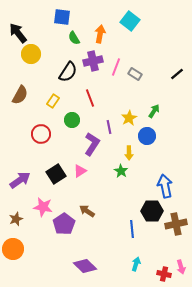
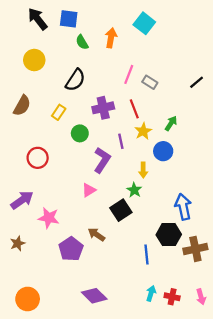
black arrow: (18, 33) -> (38, 19), moved
purple cross: (93, 61) -> (103, 108), moved
red line: (90, 98) -> (134, 109), moved
red circle: (41, 134) -> (38, 158), moved
black square: (56, 174) -> (121, 210), moved
pink star: (43, 207) -> (49, 218), moved
orange circle: (13, 249) -> (28, 299), moved
red cross: (164, 274) -> (172, 297), moved

